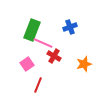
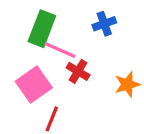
pink square: (27, 64) -> (34, 84), size x1.5

